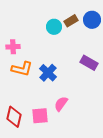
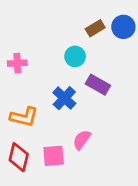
cyan circle: (54, 27) -> (75, 56), moved
purple rectangle: (89, 63) -> (98, 85), moved
orange L-shape: (22, 69) -> (24, 117), moved

